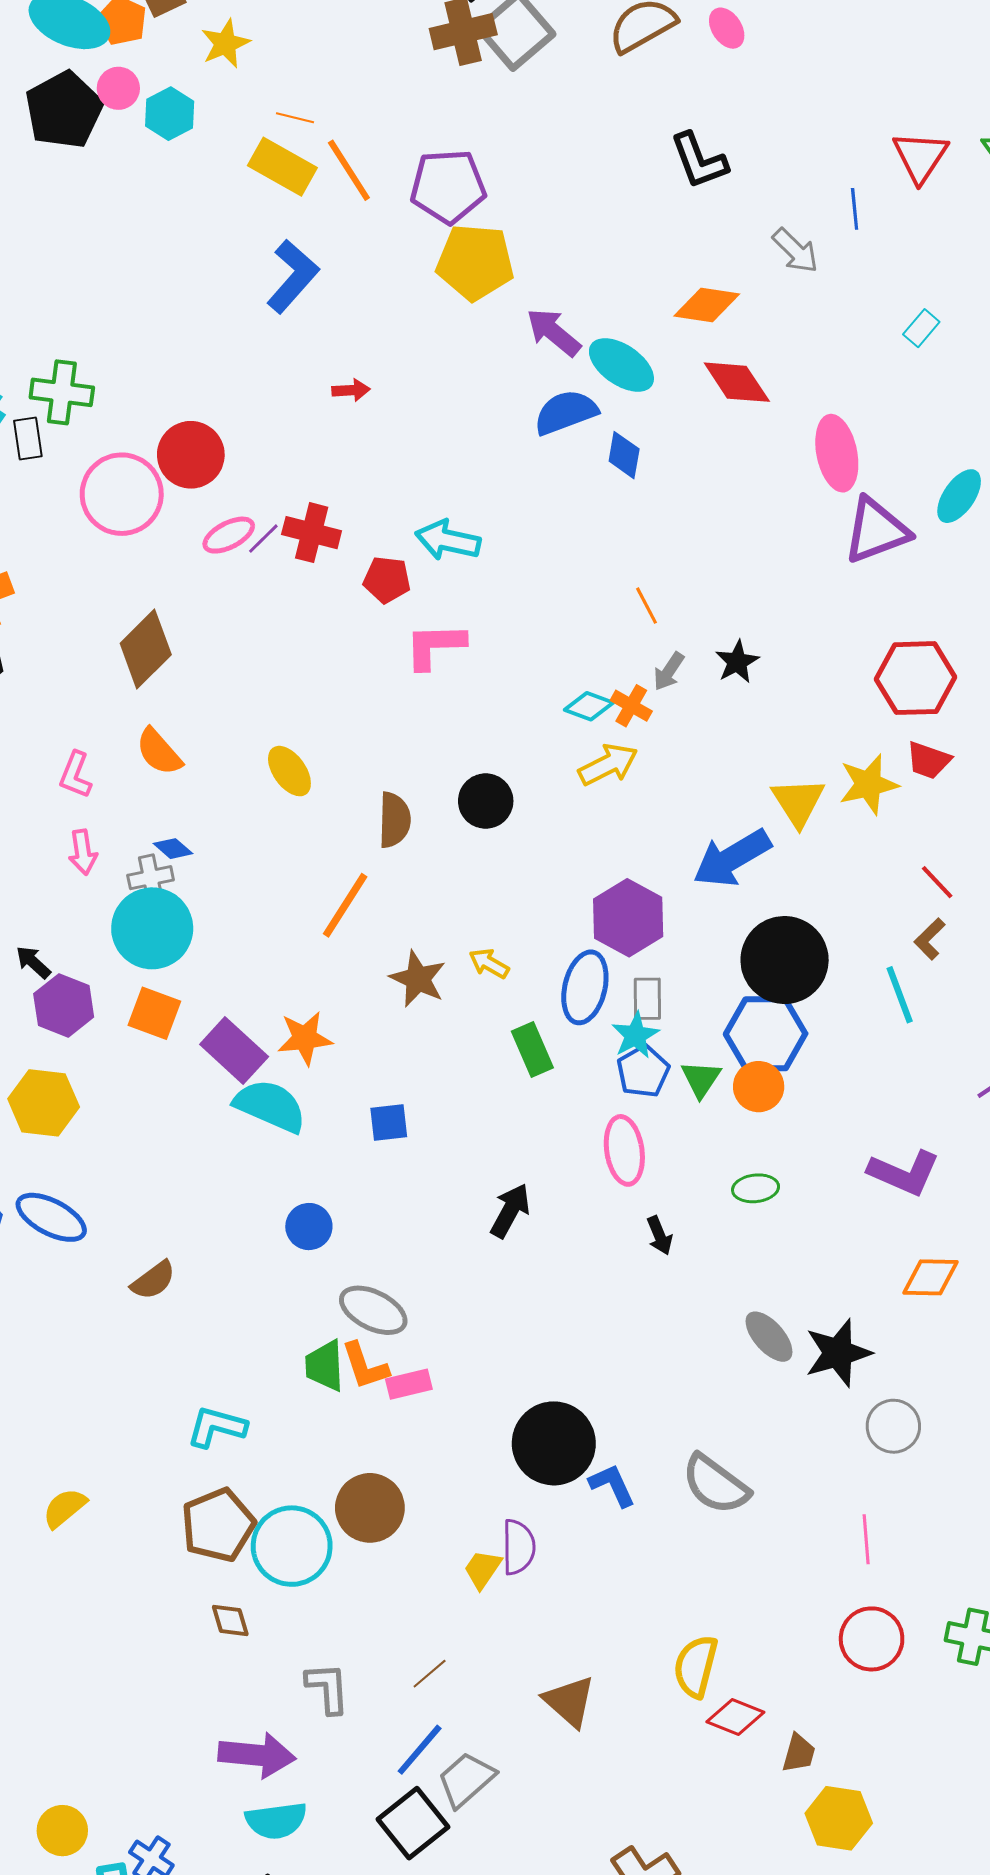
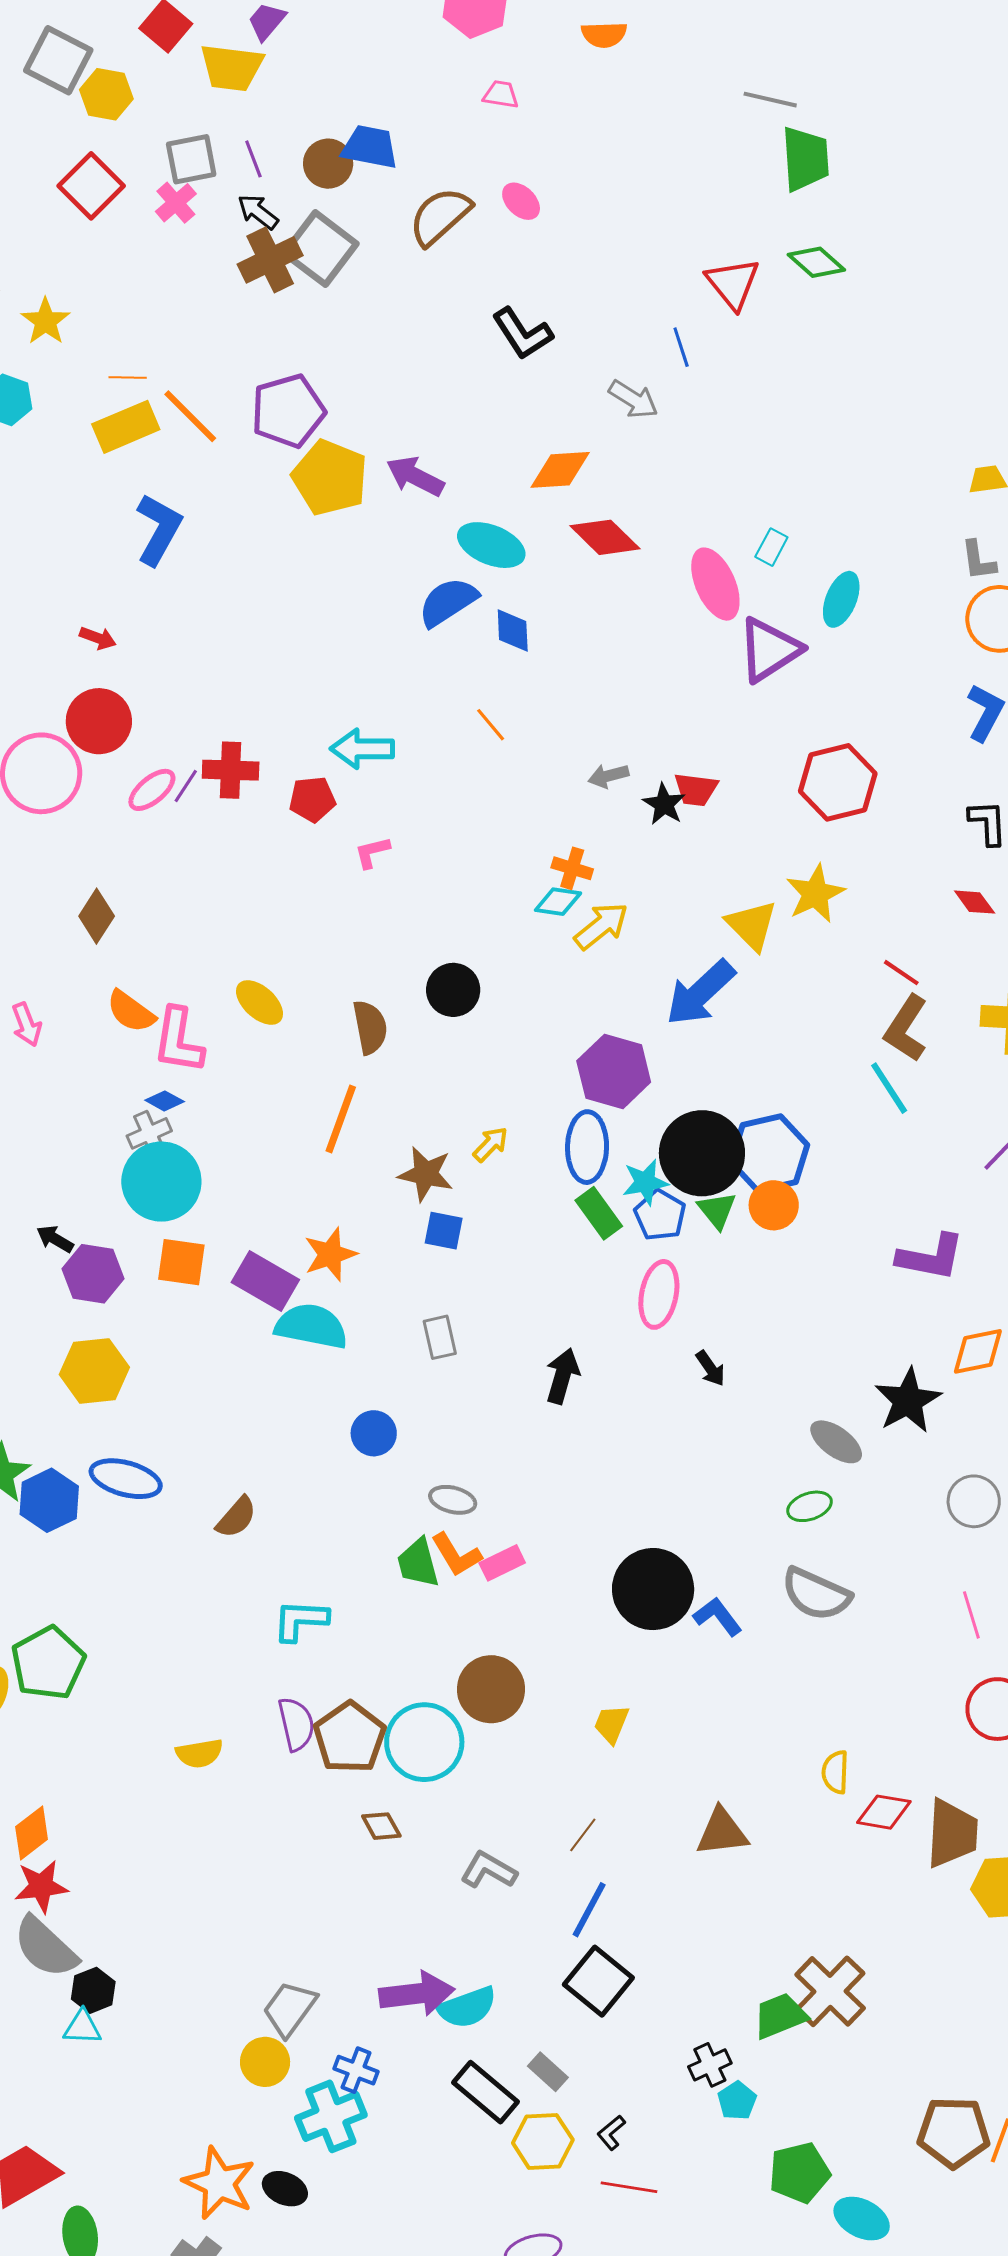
yellow rectangle: (282, 167) -> (126, 427), turned -40
yellow pentagon: (475, 262) -> (330, 478), turned 30
cyan rectangle: (921, 328) -> (771, 547), moved
purple arrow: (554, 332) -> (415, 476), moved
red arrow: (351, 390) -> (98, 638), moved, turned 36
orange line: (647, 606) -> (491, 725), moved
pink L-shape: (435, 646) -> (372, 852), size x0.6
brown diamond: (146, 649) -> (97, 916), size x0.7
gray arrow: (669, 671) -> (608, 776), moved, turned 54
cyan diamond: (589, 706) -> (558, 902), moved
red trapezoid: (928, 760) -> (696, 789), moved
yellow arrow: (608, 765) -> (601, 926), moved
pink L-shape: (75, 775) -> (178, 1041), moved, size x1.5
pink arrow: (83, 852) -> (27, 1024), moved
brown L-shape: (930, 939) -> (906, 1028), size x1.6
black circle: (785, 960) -> (702, 1153), moved
yellow arrow: (489, 963) -> (490, 1144), turned 117
gray rectangle: (647, 999) -> (440, 1337), moved
cyan star: (635, 1035) -> (645, 1182), turned 30
green rectangle: (532, 1050) -> (599, 1213), moved
blue square: (389, 1122) -> (444, 1231), moved, turned 30
pink ellipse: (624, 1150) -> (659, 1294), turned 32
green ellipse: (756, 1188) -> (810, 1506), moved
gray ellipse: (373, 1310) -> (453, 1500), size x0.7
black star: (838, 1353) -> (908, 1401), moved
cyan L-shape: (217, 1427) -> (300, 1620), moved
yellow semicircle: (65, 1508) -> (199, 1753), turned -138
purple semicircle: (518, 1547) -> (296, 1724), moved
yellow semicircle: (696, 1666) -> (835, 1772), size x0.7
gray L-shape: (328, 1688) -> (488, 1870), turned -44
brown triangle: (569, 1701) -> (722, 1832), turned -36
brown trapezoid: (799, 1753) -> (952, 1833), size x1.8
purple arrow: (257, 1755) -> (417, 1994), moved
gray trapezoid: (466, 1780) -> (290, 2009), moved

